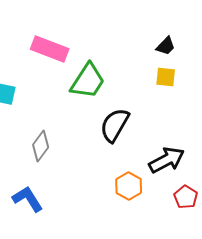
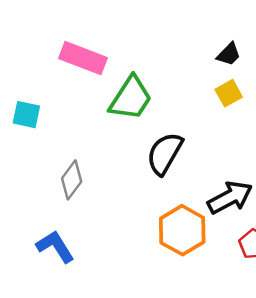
yellow square: (166, 77) -> (229, 93), turned -35
orange hexagon: (129, 186) -> (182, 230), size x1.4

